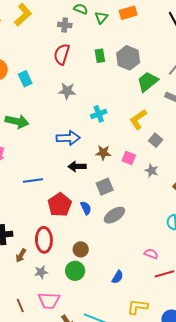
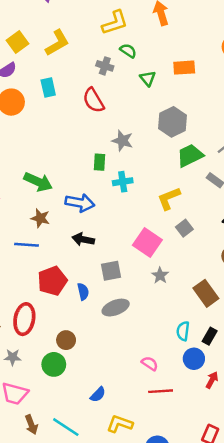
green triangle: (101, 18) -> (148, 78), moved, turned -32
red semicircle: (62, 54) -> (94, 100), turned -60
green rectangle: (100, 56) -> (99, 162), moved
cyan rectangle: (25, 79) -> (48, 88), moved
gray star: (67, 91) -> (123, 141), moved
green arrow: (17, 121) -> (38, 182), moved
brown star: (103, 153) -> (40, 218), moved
pink square: (129, 158) -> (147, 243), size x1.6
gray star: (152, 171) -> (160, 275), moved
blue semicircle: (118, 277) -> (98, 394), moved

